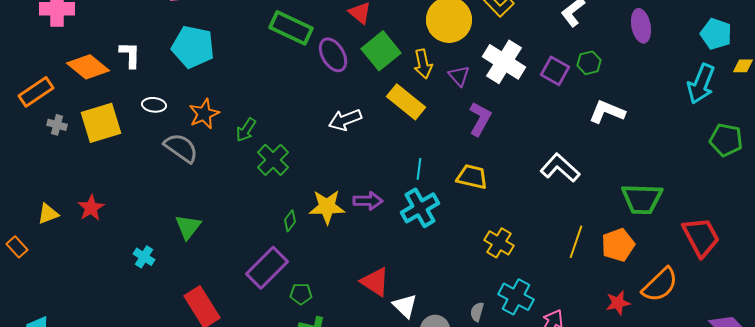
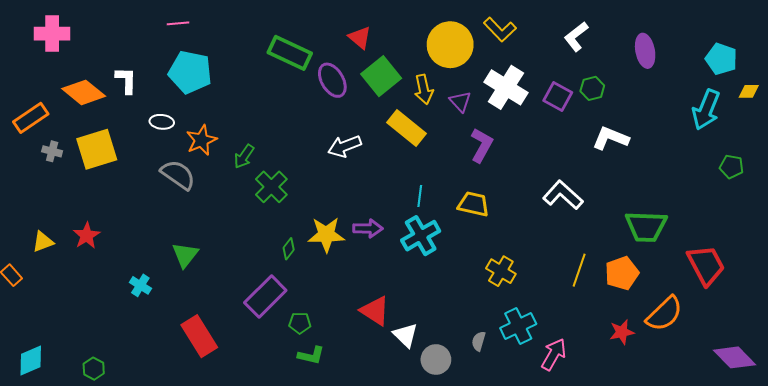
white ellipse: (154, 105) -> (162, 122), moved
green pentagon: (726, 140) -> (731, 167), size x0.7
cyan cross: (516, 297) -> (518, 326), turned 36

